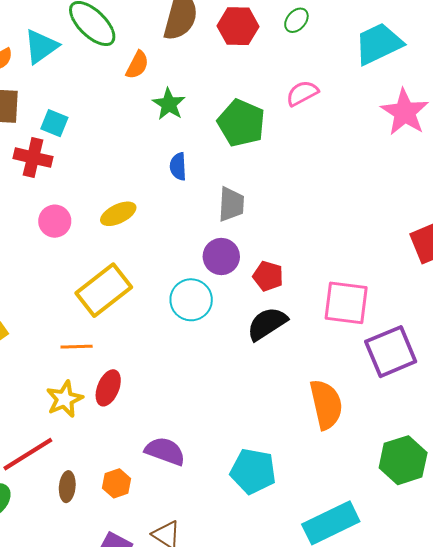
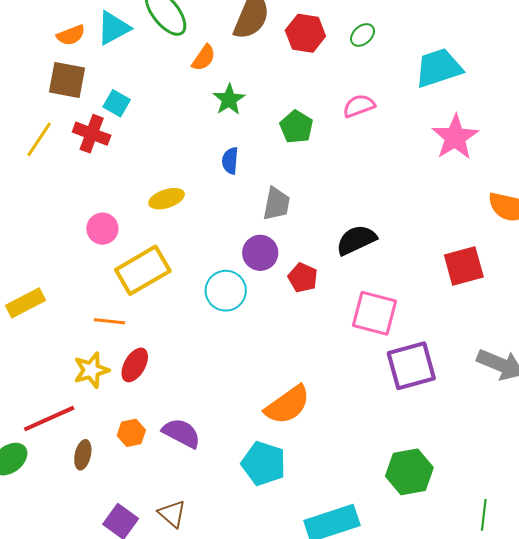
green pentagon: (241, 123) -> (296, 127), size x0.7
pink circle: (55, 221) -> (102, 229), moved
black semicircle: (267, 324) -> (356, 240), moved
orange semicircle: (326, 404) -> (287, 405), moved, turned 60
orange hexagon: (117, 483) -> (131, 433), moved

